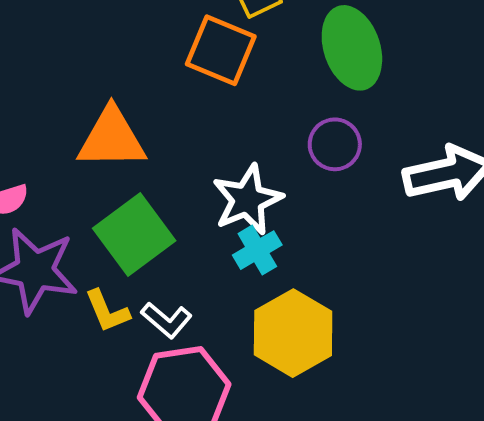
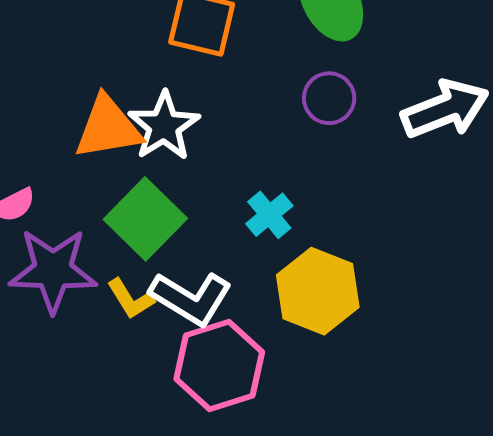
white star: (247, 200) -> (164, 126), moved
white L-shape: (166, 320) -> (191, 298), size x1.6

